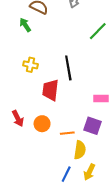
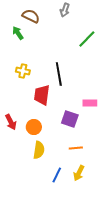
purple square: (93, 126) -> (70, 119), moved
orange line: (67, 133) -> (76, 148), moved
yellow semicircle: (80, 150) -> (39, 150), moved

